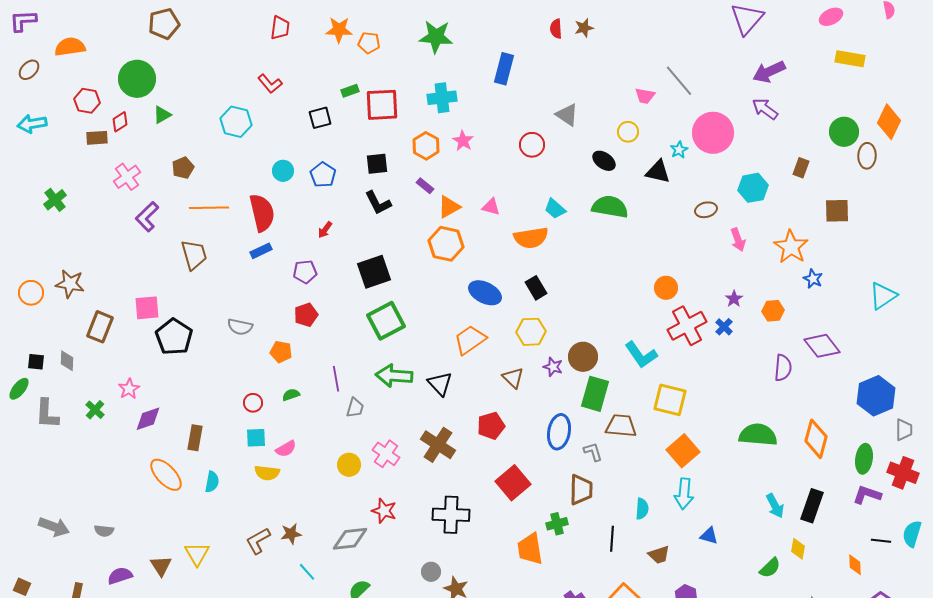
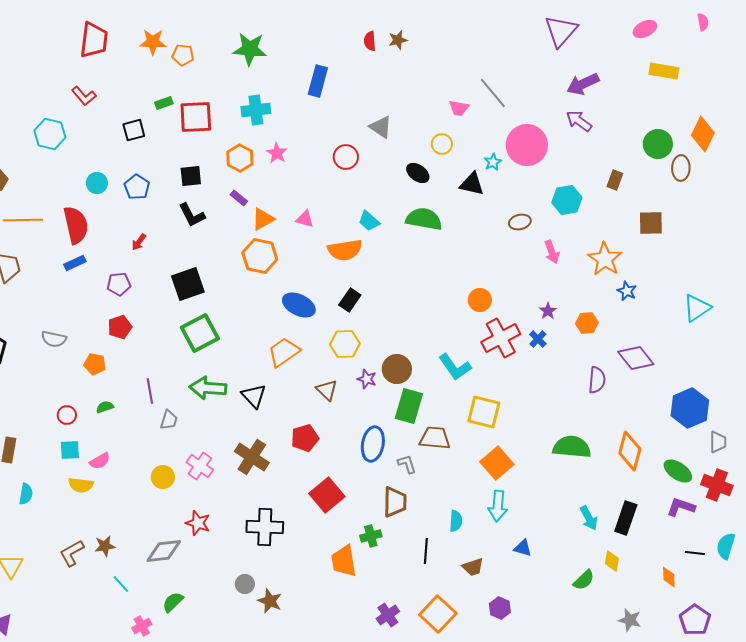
red trapezoid: (280, 28) -> (94, 40), size x1.5
black rectangle: (536, 288) -> (350, 300), turned 65
green ellipse: (864, 459) -> (678, 471), turned -64

